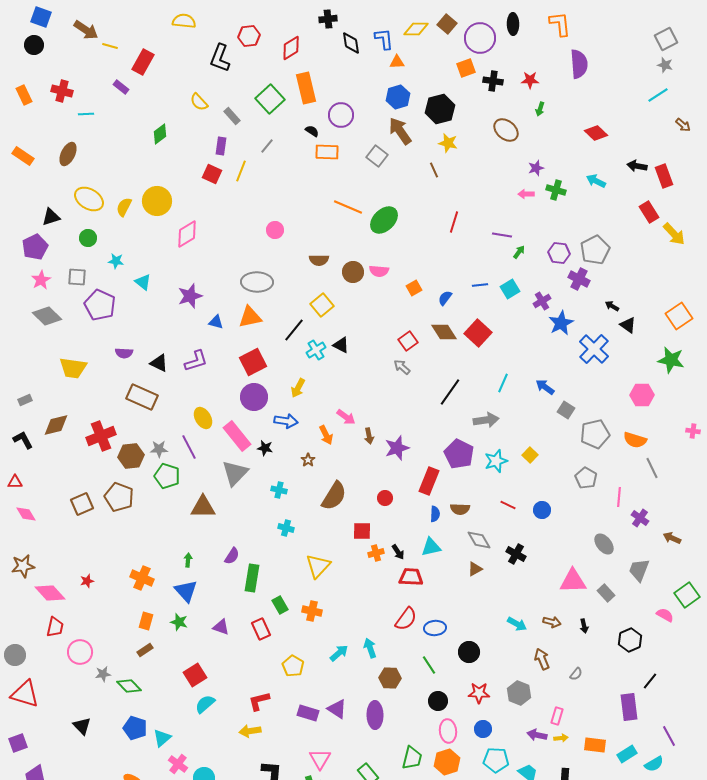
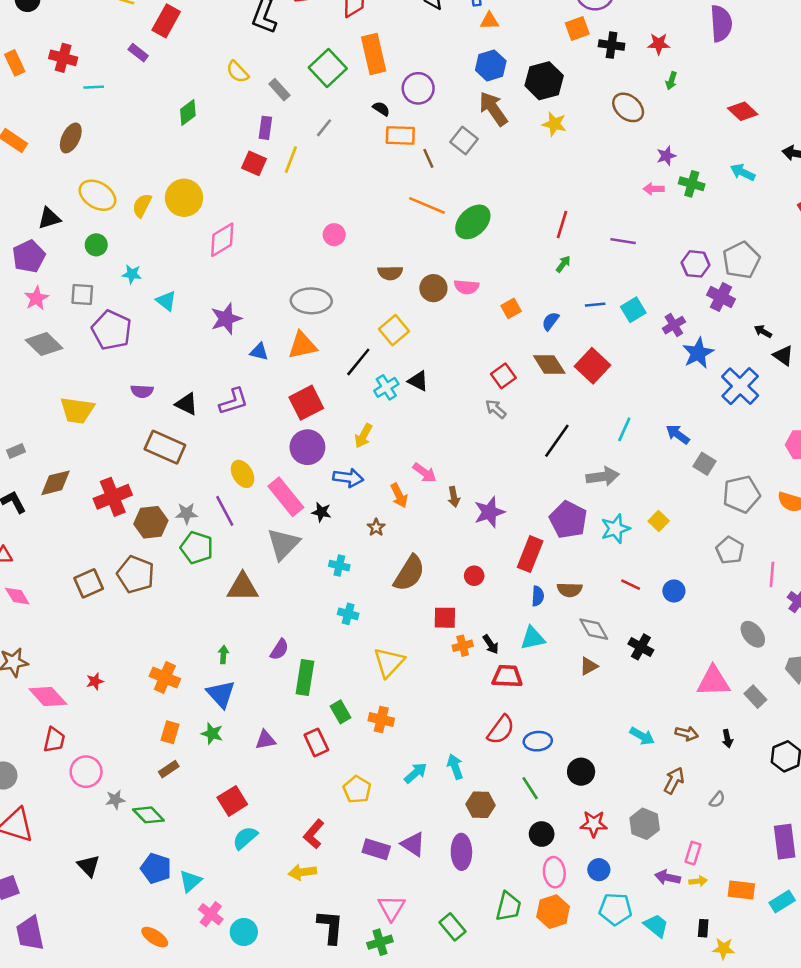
brown line: (434, 170) -> (428, 158), moved
green arrow: (519, 252) -> (563, 264), moved
purple triangle: (221, 627) -> (265, 740), turned -30
brown arrow: (542, 659) -> (674, 781), turned 50
red L-shape: (259, 701) -> (314, 834), turned -35

